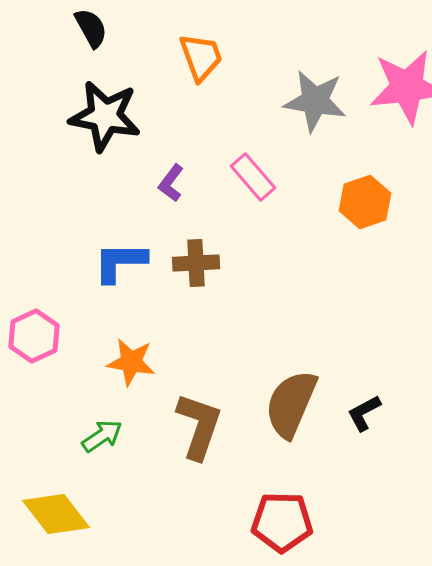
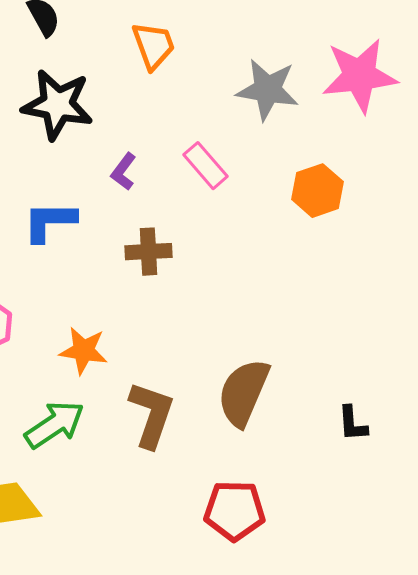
blue L-shape: (120, 262) -> (50, 222), moved
black L-shape: (364, 413) -> (352, 424), moved, turned -66
green arrow: (102, 436) -> (54, 425), size x1.5

